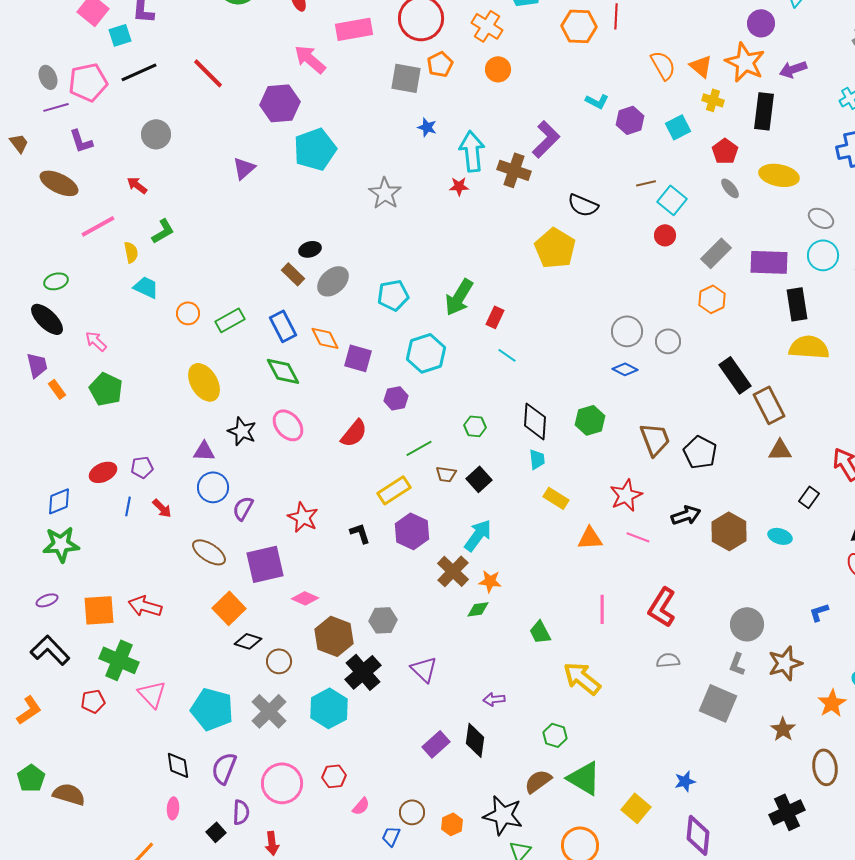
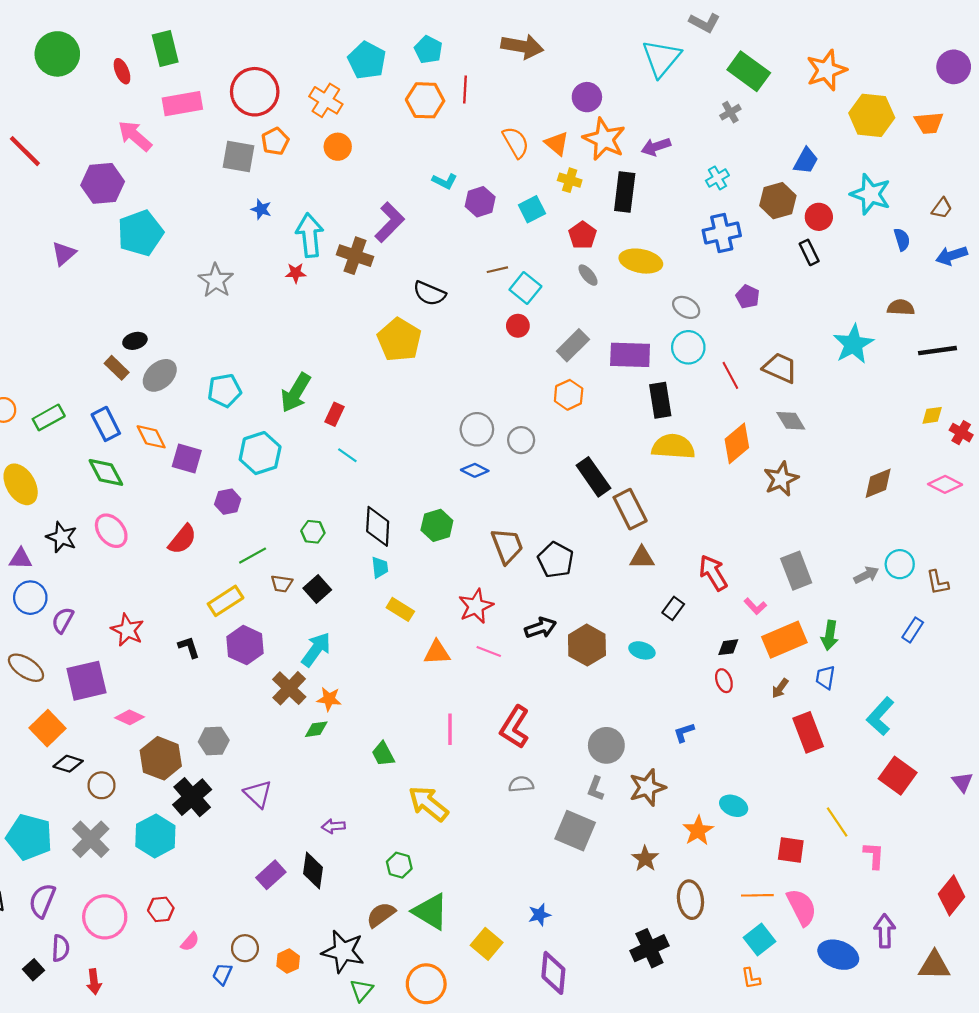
purple circle: (761, 23) -> (587, 97), moved

